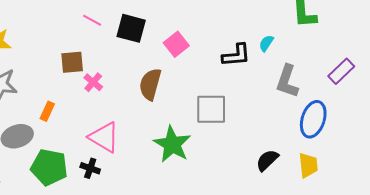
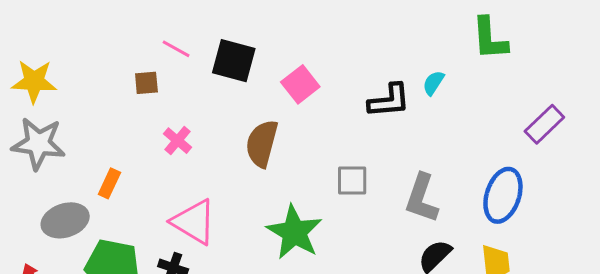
brown square: (72, 62) -> (146, 83), moved, size x0.7
gray L-shape: (287, 81) -> (422, 198), moved
gray square: (211, 109) -> (352, 180), size x0.7

